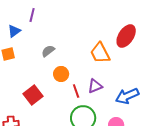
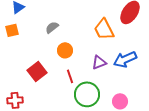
red line: (76, 91) -> (70, 76), moved
blue arrow: (127, 96) -> (125, 59), moved

